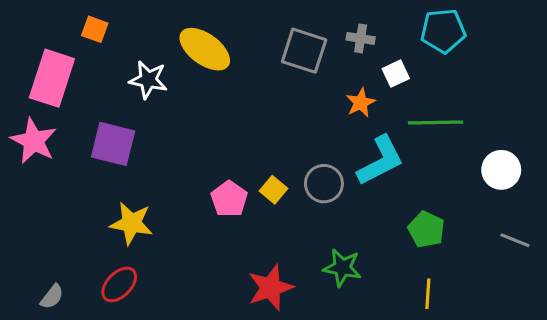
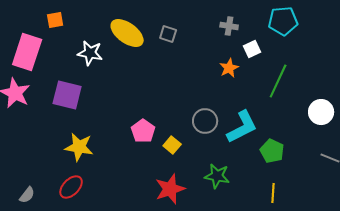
orange square: (95, 29) -> (55, 20), turned -30
gray square: (304, 51) -> (168, 34), moved, size x0.6
green line: (435, 123) -> (278, 81), turned -64
cyan L-shape: (380, 161) -> (242, 127), moved
yellow square: (274, 190) -> (172, 145), moved

